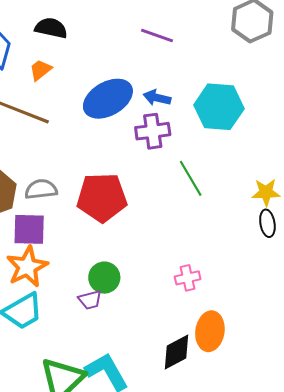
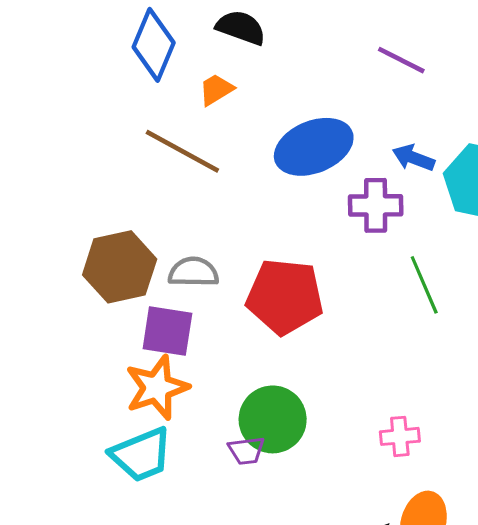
blue arrow: (157, 98) -> (413, 158), moved
green circle: (104, 278) -> (273, 419), size x1.4

